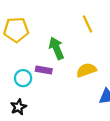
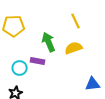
yellow semicircle: (86, 70) -> (74, 48), moved

